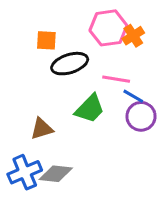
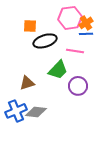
blue line: (133, 96) -> (86, 34), moved, turned -32
purple circle: (141, 116) -> (78, 86), moved

